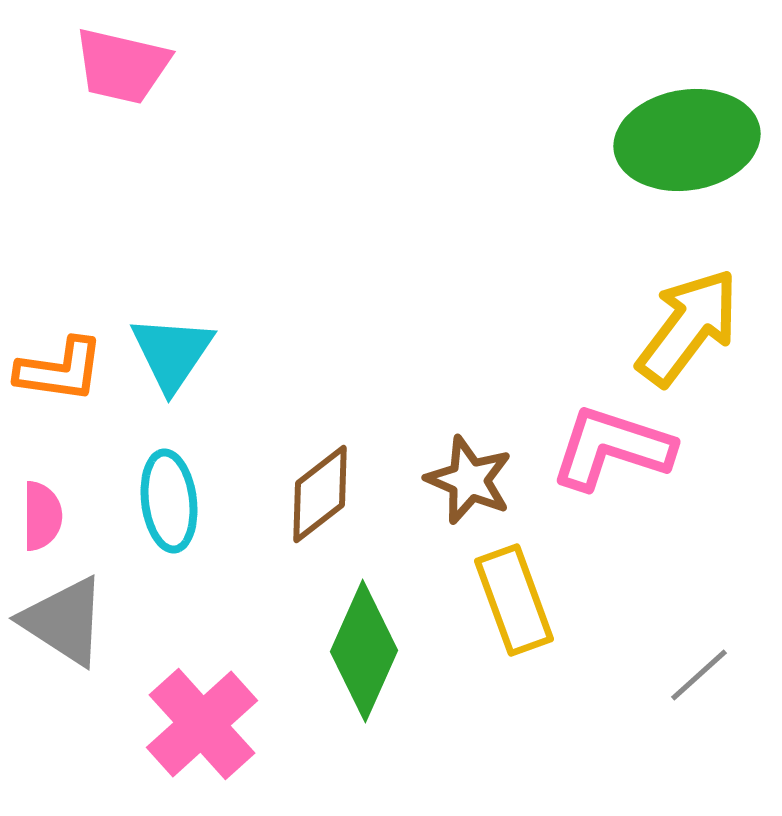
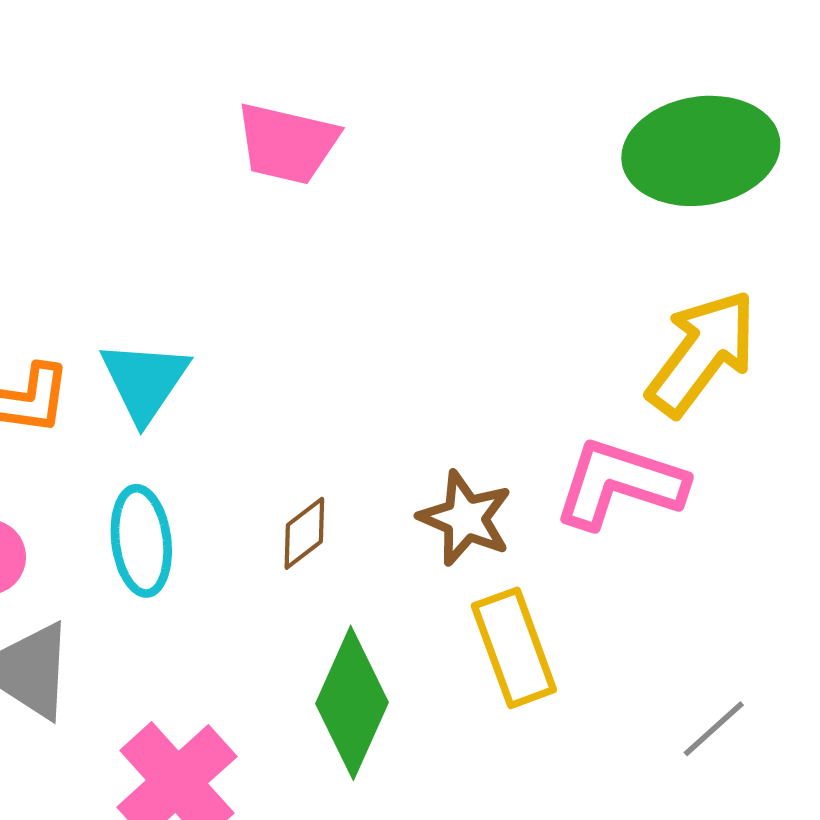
pink trapezoid: (122, 66) -> (287, 143), moved
brown diamond: (320, 494) -> (304, 533), size x0.7

